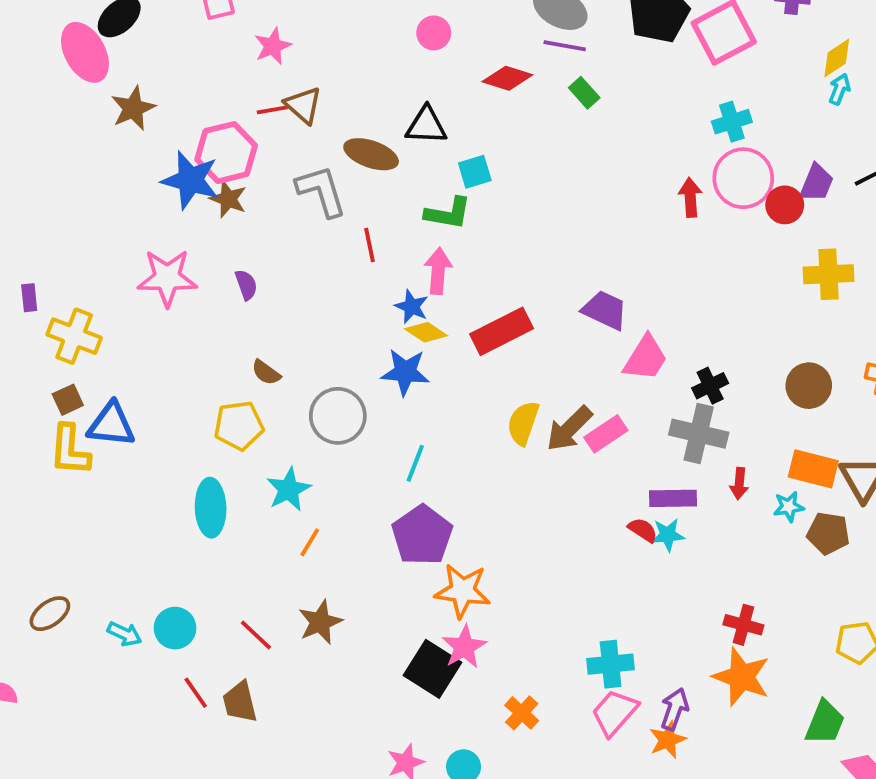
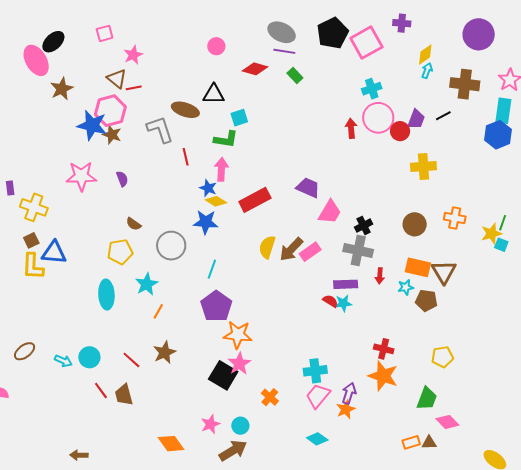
brown triangle: (303, 105) -> (117, 79), moved

